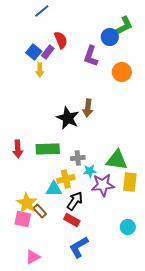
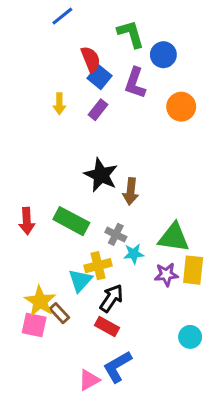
green L-shape: (124, 26) -> (131, 34), moved, turned -80
blue square: (34, 52) -> (100, 77), moved
purple rectangle: (48, 52) -> (98, 110), moved
brown arrow: (88, 108) -> (131, 191), moved
green rectangle: (48, 149) -> (71, 221), turned 30
gray cross: (78, 158) -> (116, 234), turned 32
purple star: (103, 185) -> (166, 275), moved, size x0.7
cyan triangle: (54, 189) -> (80, 280), turned -48
pink triangle: (33, 257) -> (89, 380), moved

